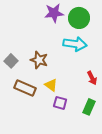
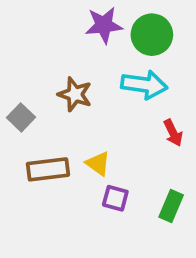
brown star: (39, 60) -> (75, 94), moved
red arrow: (92, 78) -> (173, 133), moved
brown rectangle: (25, 88) -> (48, 169), turned -30

